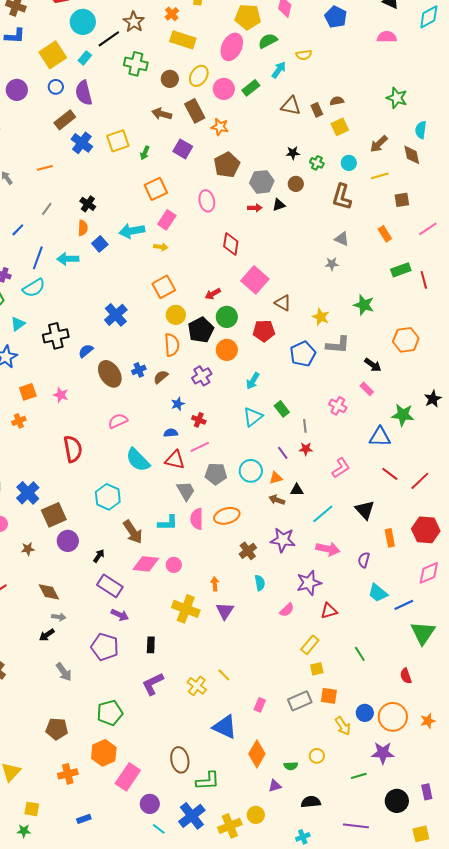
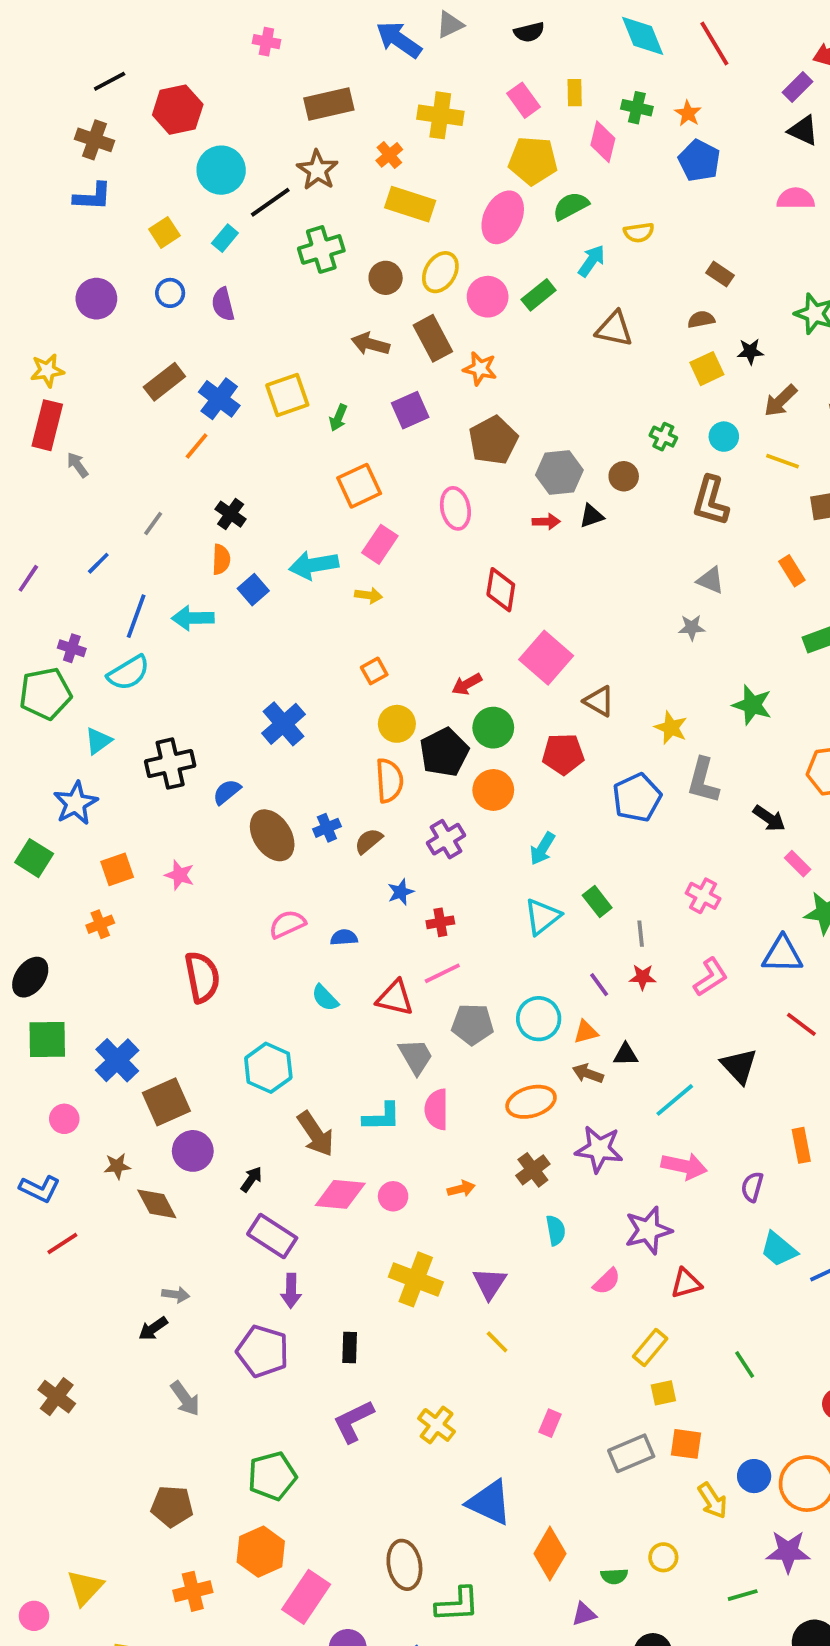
yellow square: (53, 55) -> (164, 232), size x0.6
green cross: (136, 64) -> (321, 249), turned -30
purple semicircle: (84, 93) -> (223, 304), size x0.7
brown rectangle: (317, 110) -> (720, 274), moved, turned -32
brown rectangle: (65, 120) -> (164, 382), moved
purple square: (183, 149) -> (410, 410), turned 36
black star: (293, 153) -> (750, 352), moved
orange line: (45, 168) -> (197, 446), moved, turned -35
yellow line: (380, 176) -> (782, 461), turned 36
orange square: (164, 287) -> (374, 671), size x0.6
gray L-shape: (338, 345) -> (703, 781), turned 100
pink rectangle: (367, 389) -> (798, 864), moved
red cross: (199, 420) -> (440, 922), turned -32
blue semicircle: (171, 433) -> (344, 937), moved
cyan semicircle: (138, 460) -> (325, 998), size x0.6
pink L-shape: (341, 468) -> (711, 977), moved
black triangle: (365, 510) -> (739, 1066), moved
orange ellipse: (227, 516) -> (531, 1102), moved
orange arrow: (215, 584) -> (461, 1189), moved, turned 80
brown diamond: (49, 592) -> (157, 1204), moved
purple arrow: (120, 615) -> (291, 1291), turned 66
yellow line: (224, 675) -> (497, 1342), moved
pink rectangle: (260, 705) -> (550, 1423), moved

